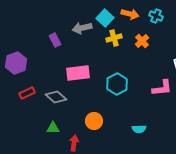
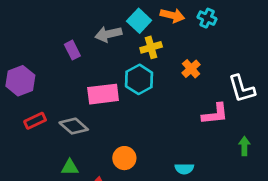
orange cross: (142, 41) -> (191, 69), moved
cyan hexagon: (117, 84) -> (139, 79), moved

